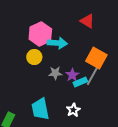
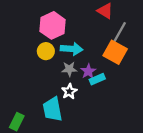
cyan arrow: (57, 43) -> (72, 49), moved
gray line: (92, 76) -> (120, 32), moved
white star: (73, 110) -> (69, 91), moved

